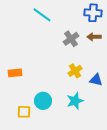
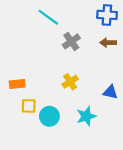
gray cross: (71, 39) -> (71, 41), moved
yellow cross: (75, 71) -> (70, 82), moved
yellow square: (24, 112) -> (29, 106), moved

